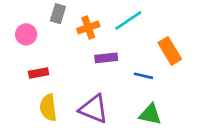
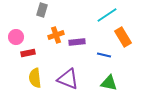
cyan line: (128, 21) -> (107, 15), moved
orange cross: (88, 27) -> (56, 35), moved
pink circle: (26, 34) -> (16, 37), moved

